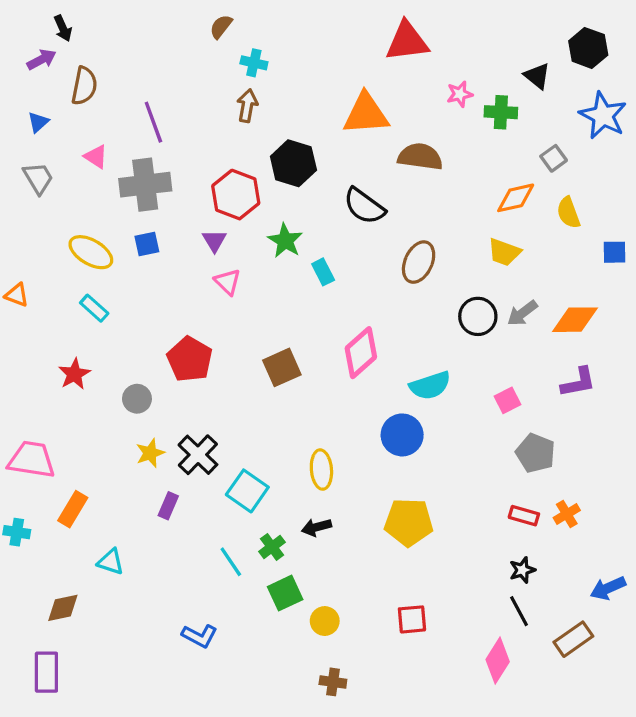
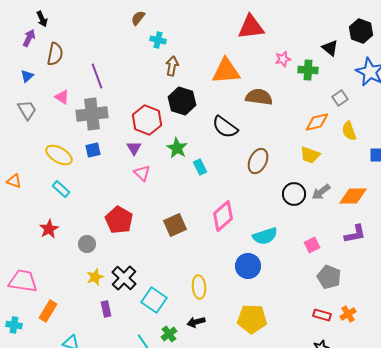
purple arrow: (41, 60) -> (29, 38), turned -36
brown arrow: (247, 106) -> (172, 66), moved
purple rectangle: (168, 506) -> (106, 309), turned -35

